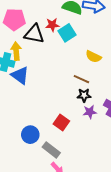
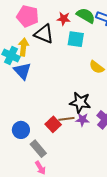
red star: (52, 25) -> (64, 19), moved
cyan square: (67, 33) -> (76, 39), turned 30
brown line: (81, 79) -> (66, 119), moved, turned -42
black star: (84, 95) -> (80, 102), size x1.5

